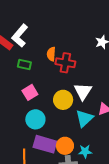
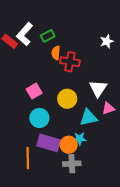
green rectangle: (24, 65) -> (48, 36), moved, turned -40
white triangle: (83, 91) -> (98, 88), moved
cyan triangle: (84, 118) -> (88, 118), turned 30
cyan star: (85, 151) -> (80, 139), moved

